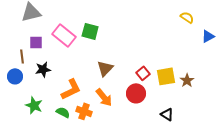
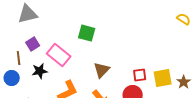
pink rectangle: (64, 35) -> (59, 55), moved
purple square: (36, 42) -> (33, 44), turned -32
red square: (143, 73) -> (140, 75), turned 32

